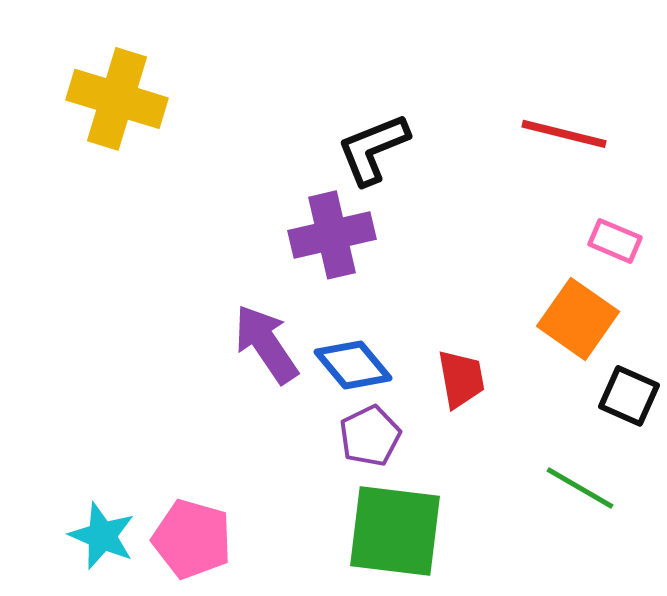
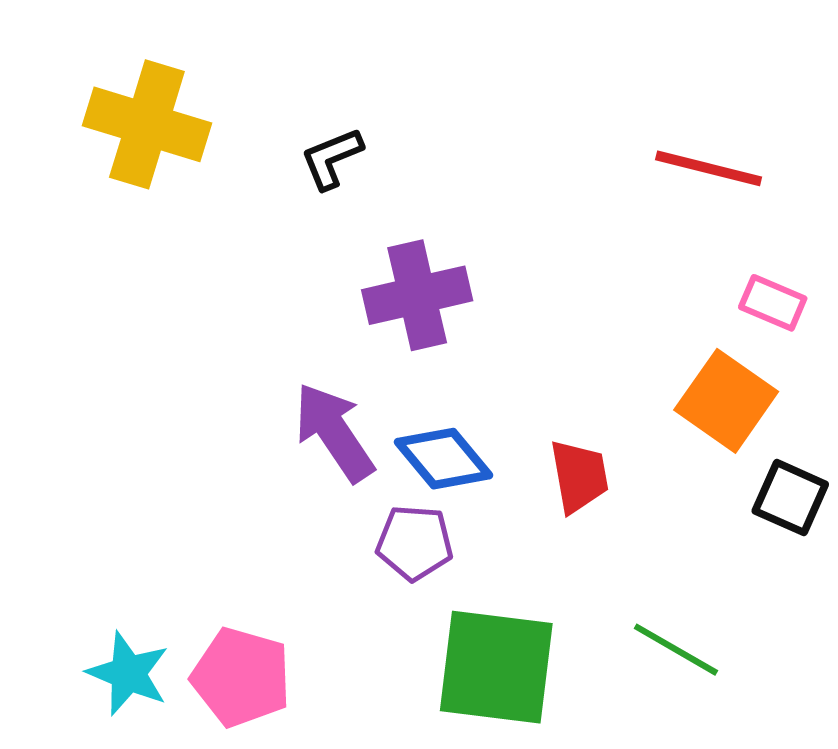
black L-shape: (373, 149) -> (332, 158), moved, size x0.7
purple pentagon: (370, 436) -> (415, 543), moved, turned 30
green line: (580, 488) -> (676, 650), moved

